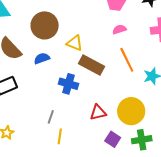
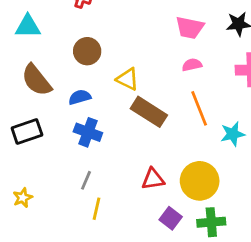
brown circle: (45, 25) -> (87, 51), size x0.7
blue cross: (69, 84) -> (88, 132), moved

